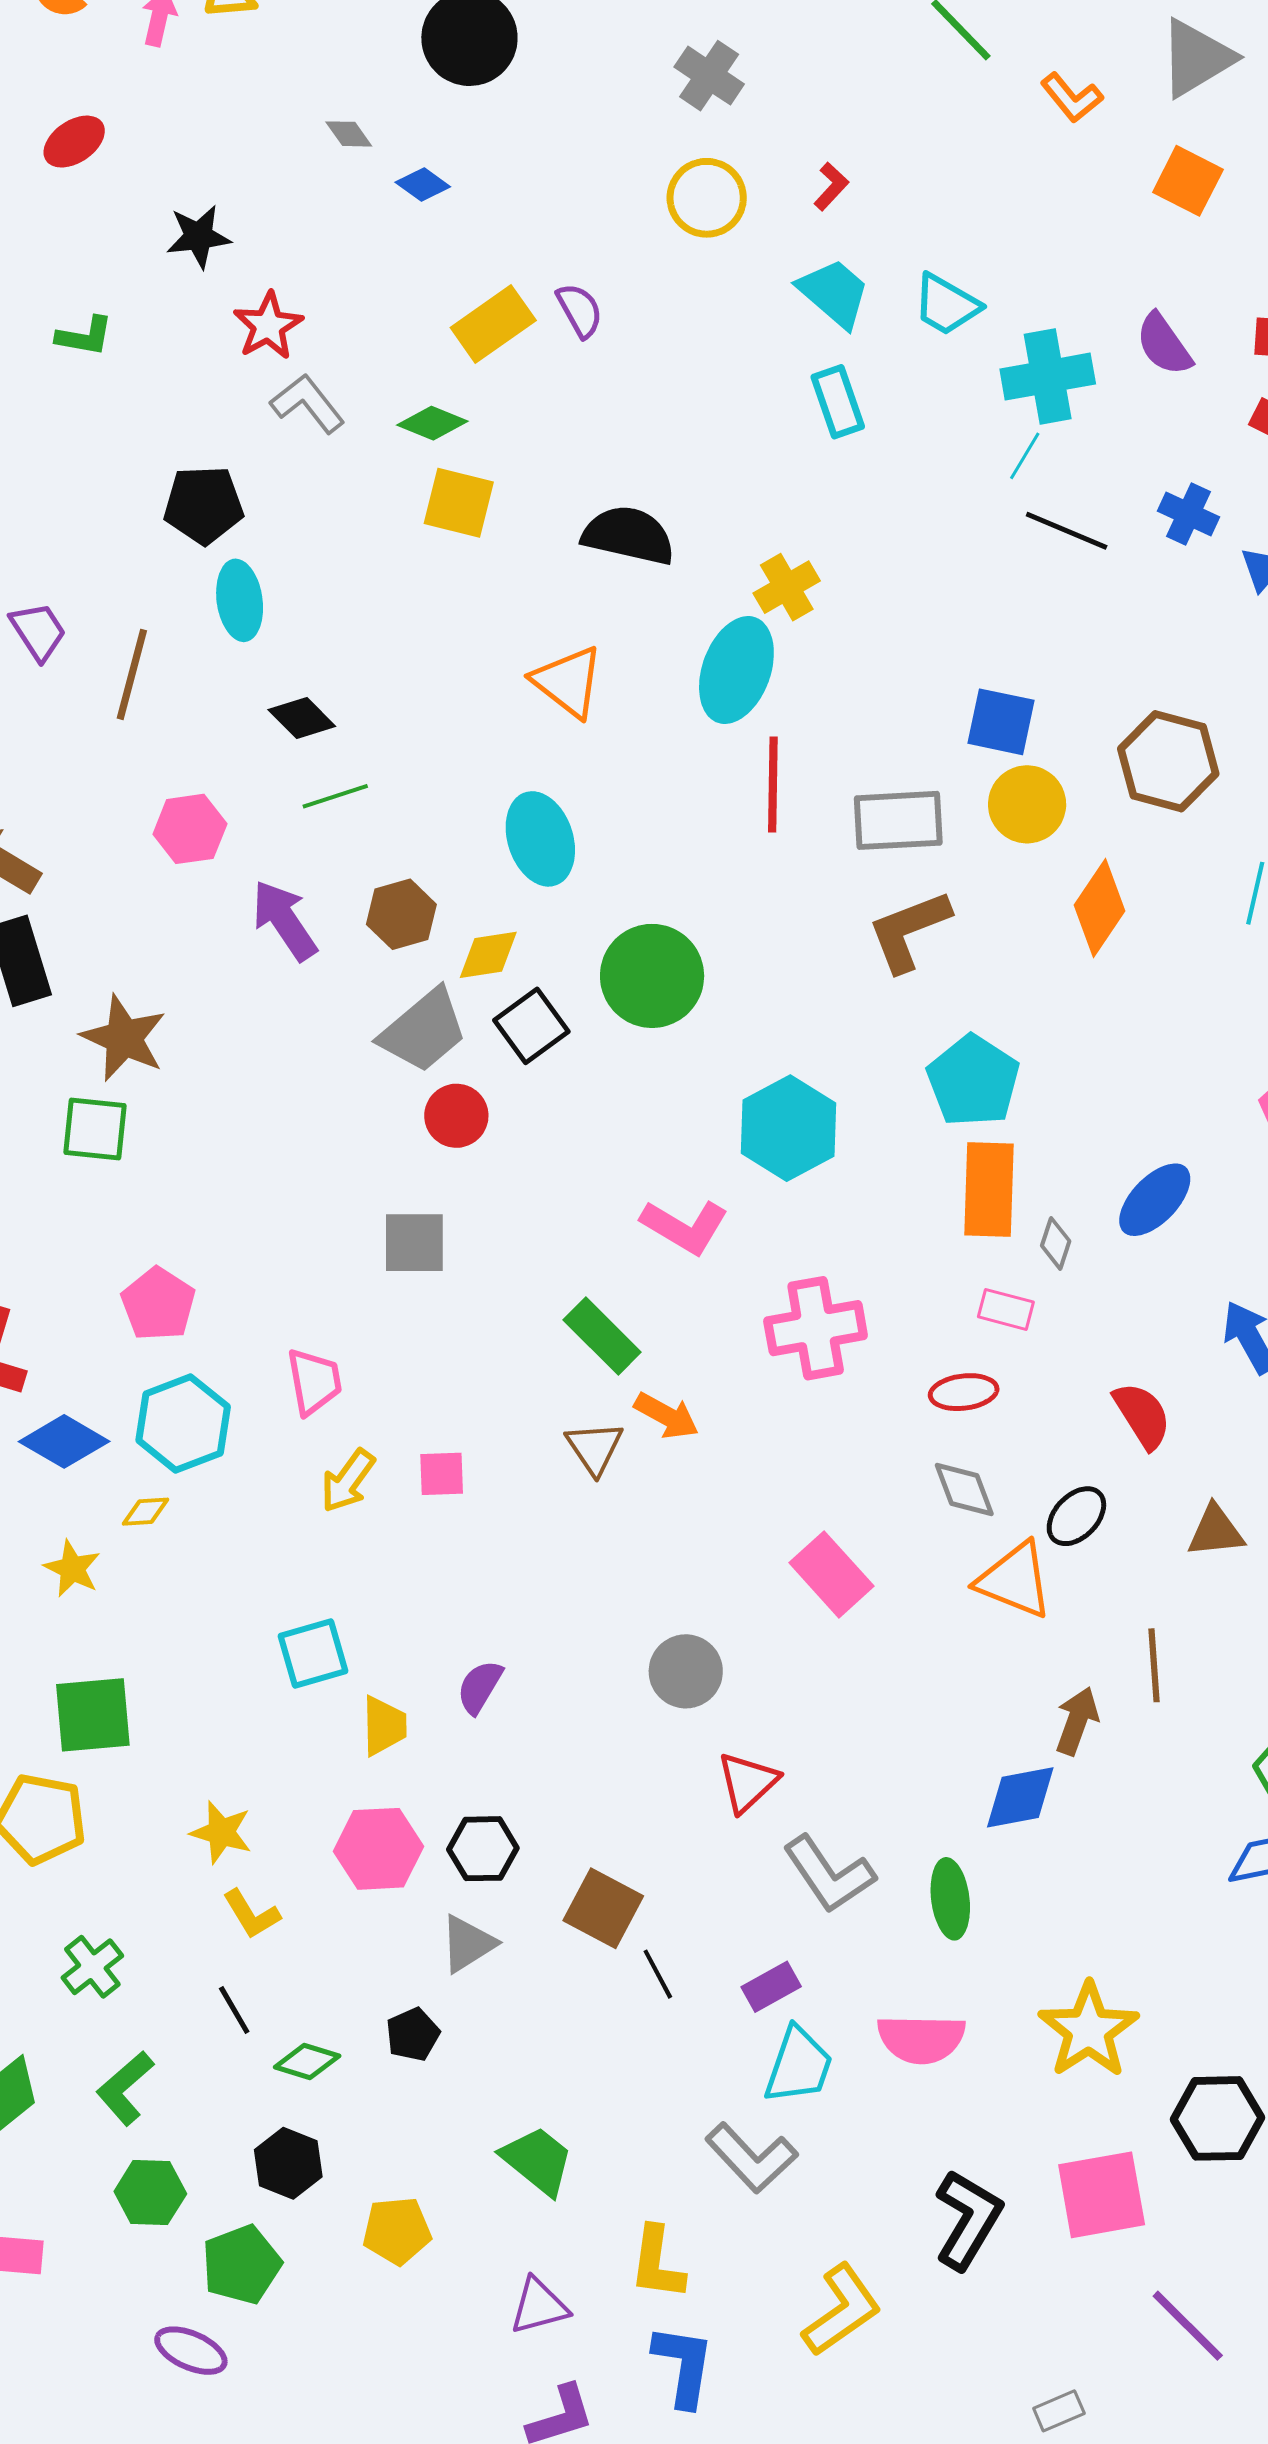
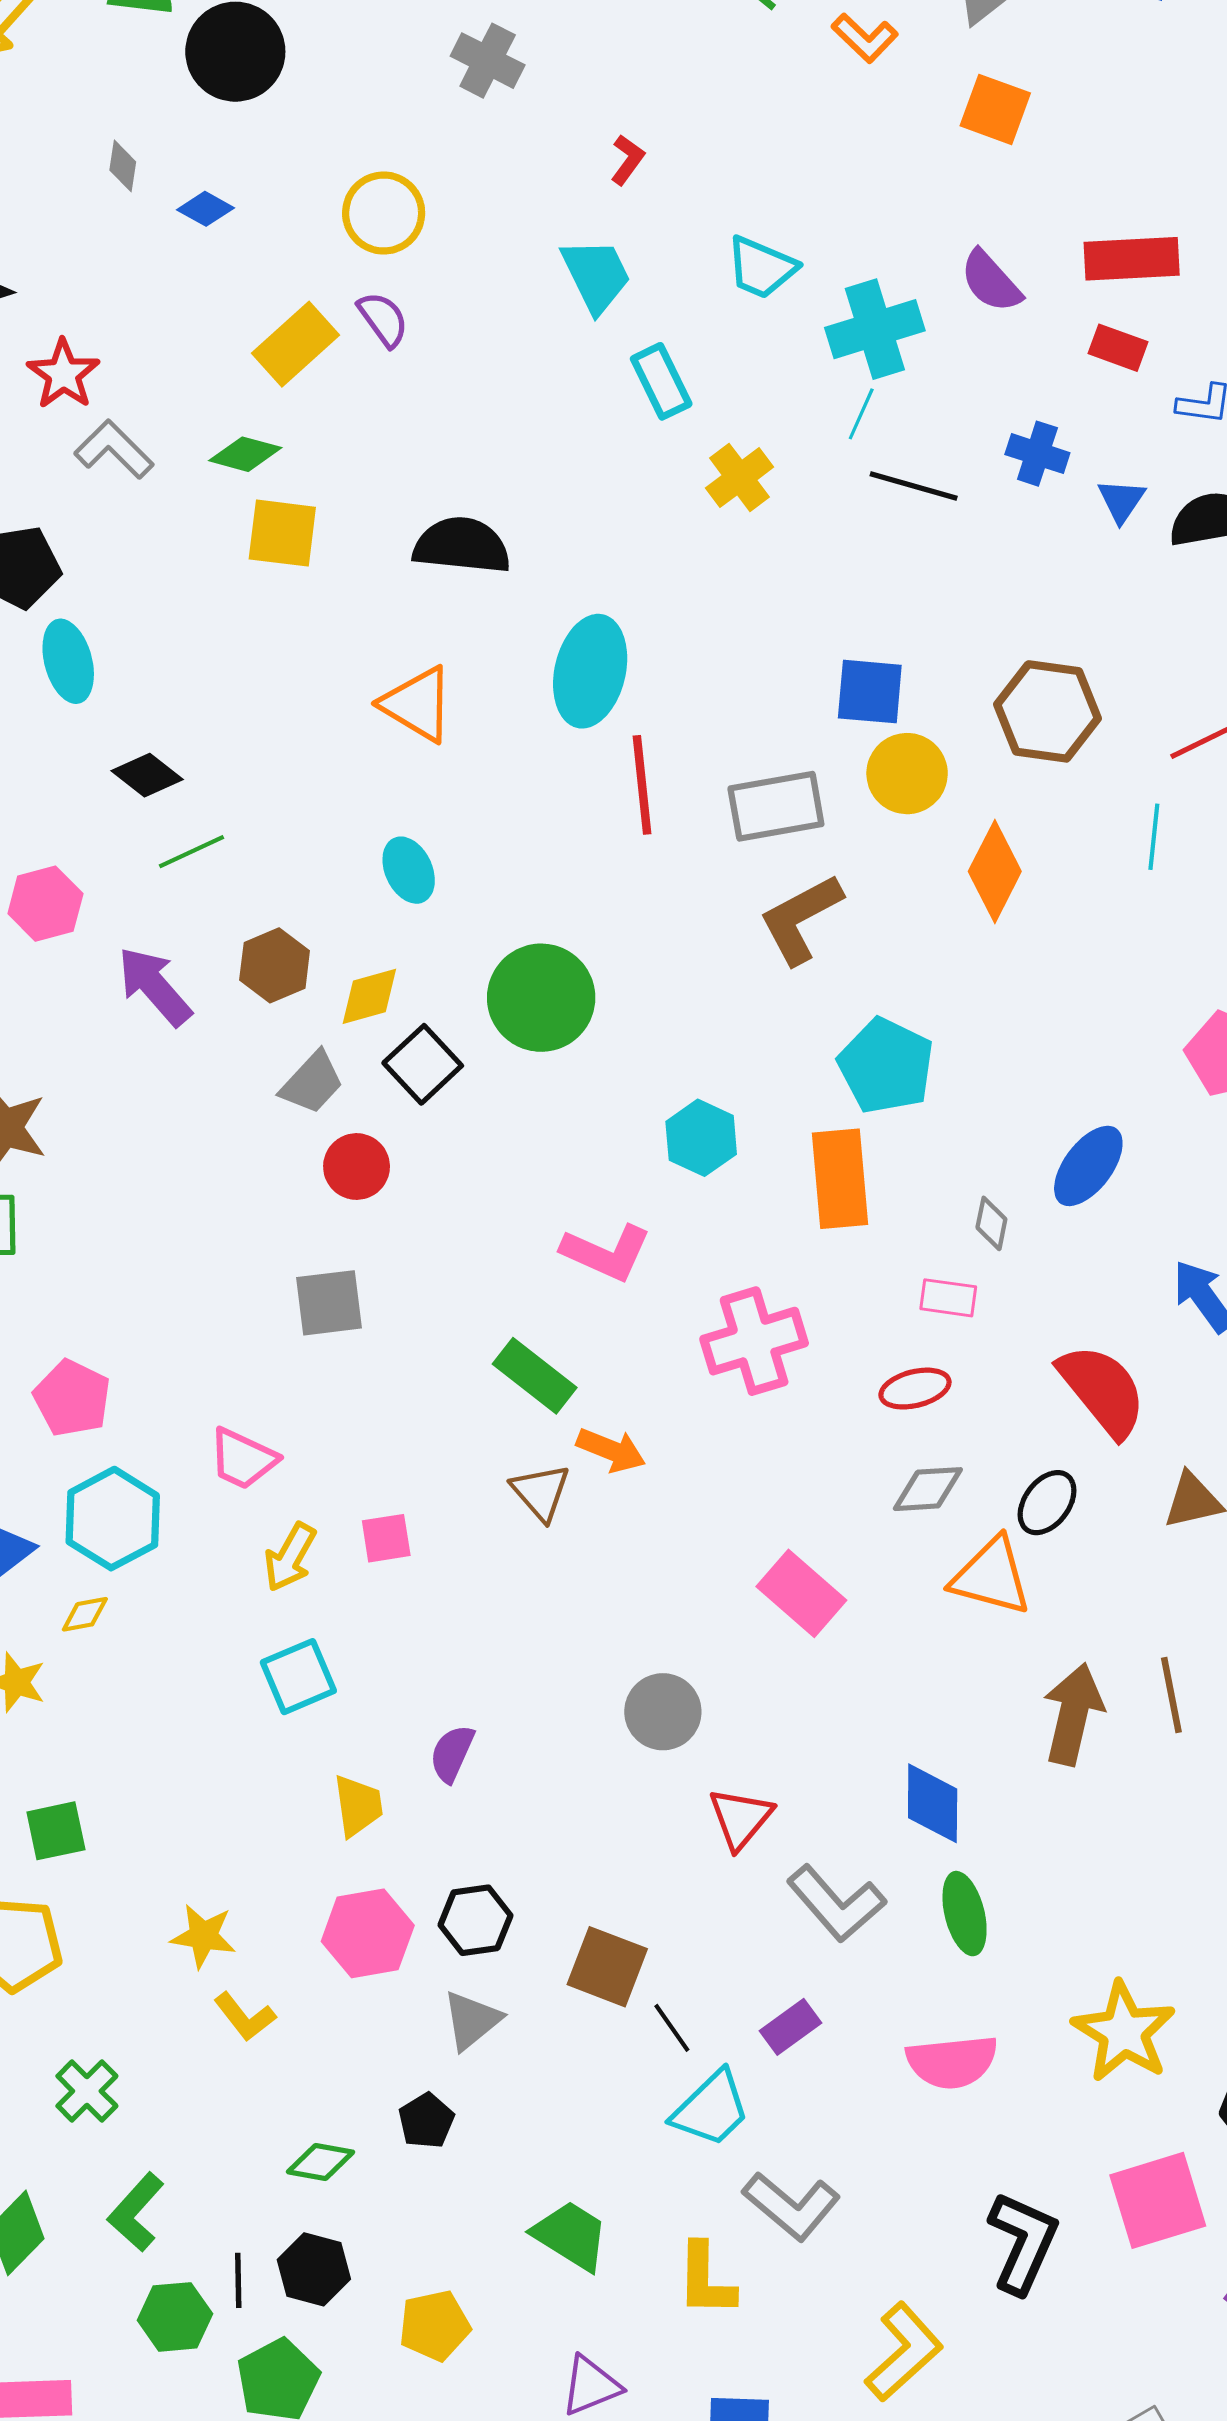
gray diamond: (349, 134) -> (123, 166), turned 51
yellow circle: (707, 198) -> (384, 213), moved
cyan trapezoid: (834, 293) -> (596, 275), moved, turned 30
yellow cross: (787, 587) -> (740, 478), moved
cyan ellipse: (540, 839) -> (409, 870), size x0.7
gray trapezoid: (424, 1031) -> (312, 1083), size x0.7
cyan hexagon: (789, 1128) -> (701, 1138), size x0.7
orange rectangle: (989, 1190) -> (840, 1179), moved
pink trapezoid: (314, 1382) -> (243, 1459), turned 132
red semicircle: (1142, 1415) -> (1102, 1390), size x1.4
gray diamond: (964, 1490) -> (928, 1489), turned -66
cyan square: (313, 1653) -> (298, 1677), moved
brown line: (1154, 1665) -> (1171, 1695), moved
green square: (93, 1715) -> (56, 1831), size x0.7
brown arrow: (1077, 1721) -> (1073, 1714), size x1.4
blue diamond: (1020, 1797) -> (933, 1803), moved, turned -72
black line: (234, 2010) -> (238, 2280), moved, turned 36
cyan trapezoid: (798, 2065) -> (711, 2109), moved, turned 34
yellow L-shape: (657, 2263) -> (706, 2280), moved

